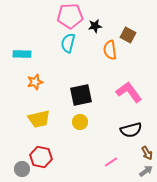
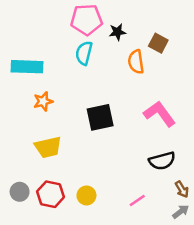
cyan rectangle: (22, 54) -> (27, 67), size x1.4
yellow circle: (80, 122) -> (86, 195), moved
gray circle: (22, 169) -> (20, 192), moved

